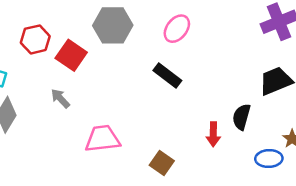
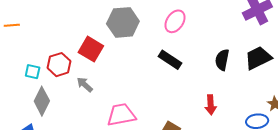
red hexagon: (35, 39) -> (59, 65), moved
black semicircle: (242, 117) -> (222, 60), moved

